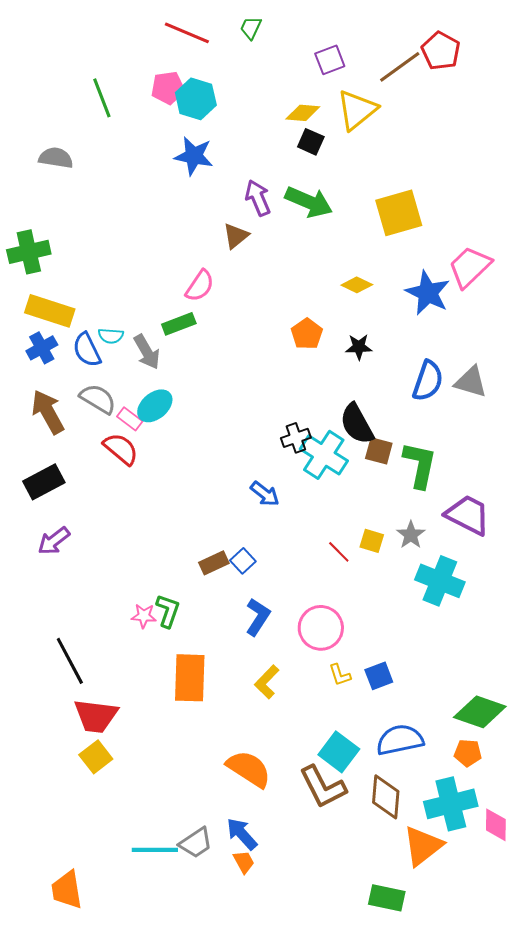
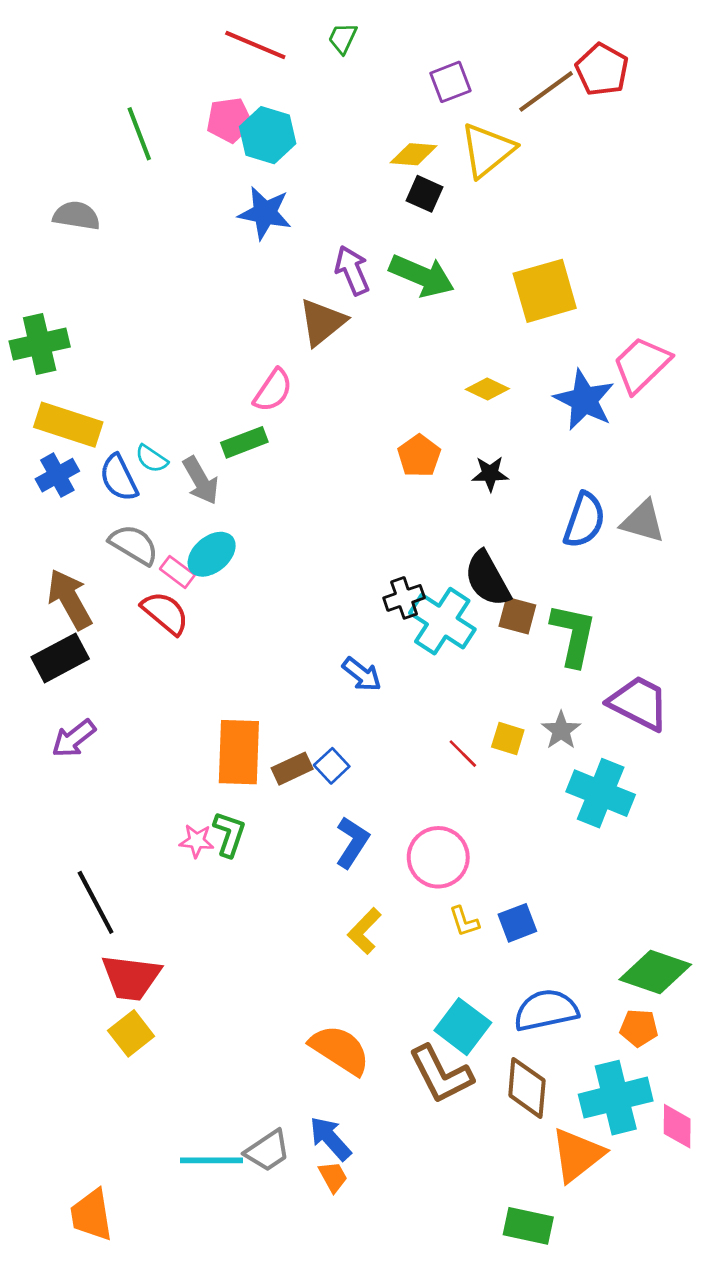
brown triangle: (236, 236) -> (322, 322), size x1.4
cyan semicircle: (111, 336) -> (152, 459), turned 30
brown arrow: (48, 412) -> (70, 599), moved
orange rectangle: (190, 678) -> (239, 752), moved

